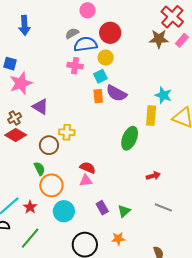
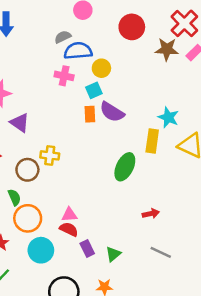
red circle: (110, 33) -> (132, 27), moved
red semicircle: (88, 168) -> (69, 229), moved

